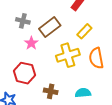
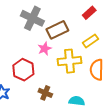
gray cross: (23, 21) -> (32, 18), size x1.6
pink star: (31, 43) -> (45, 49), moved

